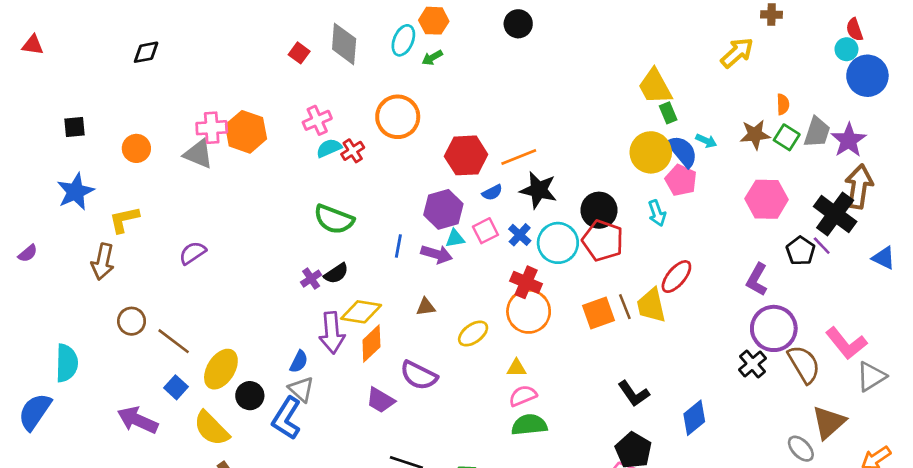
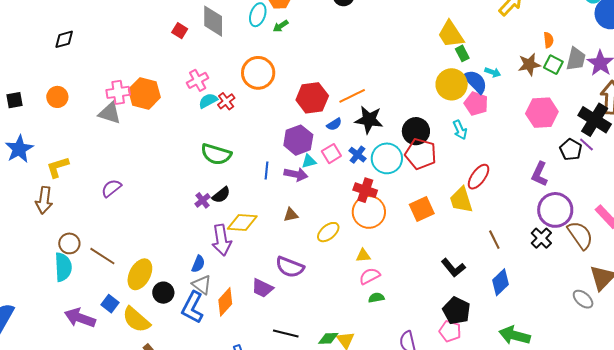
orange circle: (136, 148) -> (57, 97), moved
brown line: (625, 307) -> (494, 240), moved
orange diamond: (371, 344) -> (225, 302), moved
cyan semicircle: (67, 363) -> (63, 267), moved
blue square: (176, 387) -> (110, 304), moved
green semicircle: (529, 425) -> (376, 298), size x0.6

